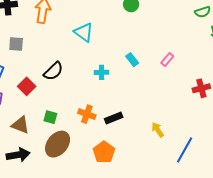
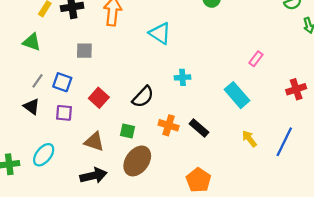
cyan rectangle: (132, 60) -> (237, 95), moved, size x1.6
black semicircle: (53, 71) -> (143, 97), moved
black rectangle: (114, 118) -> (199, 128), turned 66
blue line: (185, 150) -> (284, 142), moved
orange pentagon: (104, 152) -> (198, 180), moved

